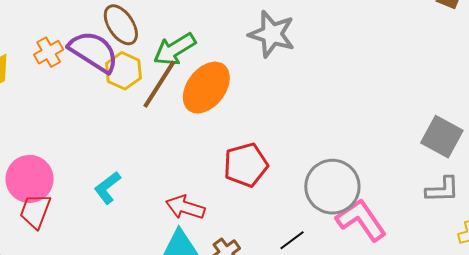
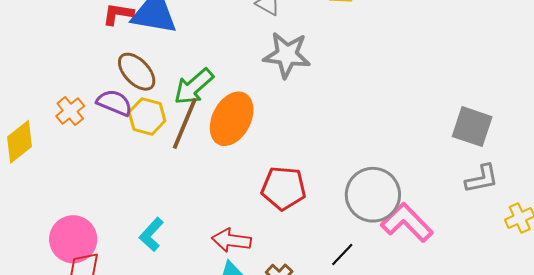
purple semicircle: (94, 52) -> (114, 103), size x0.7
red pentagon: (246, 165) -> (284, 188), turned 30

